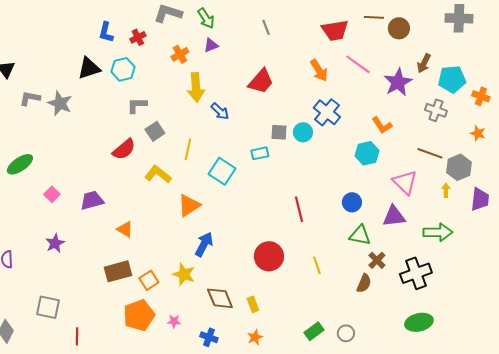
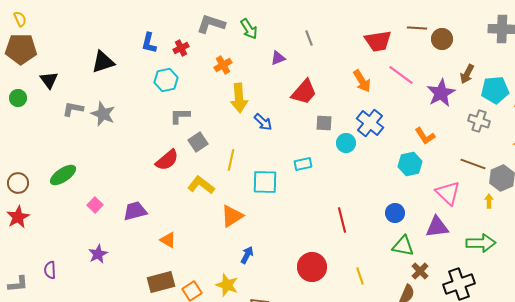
purple triangle: (211, 45) -> (278, 58), moved
black triangle: (89, 68) -> (103, 62), moved
gray square: (279, 132) -> (324, 123), moved
cyan square: (222, 171) -> (265, 182), turned -32
blue arrow: (204, 244) -> (247, 255), size x0.7

